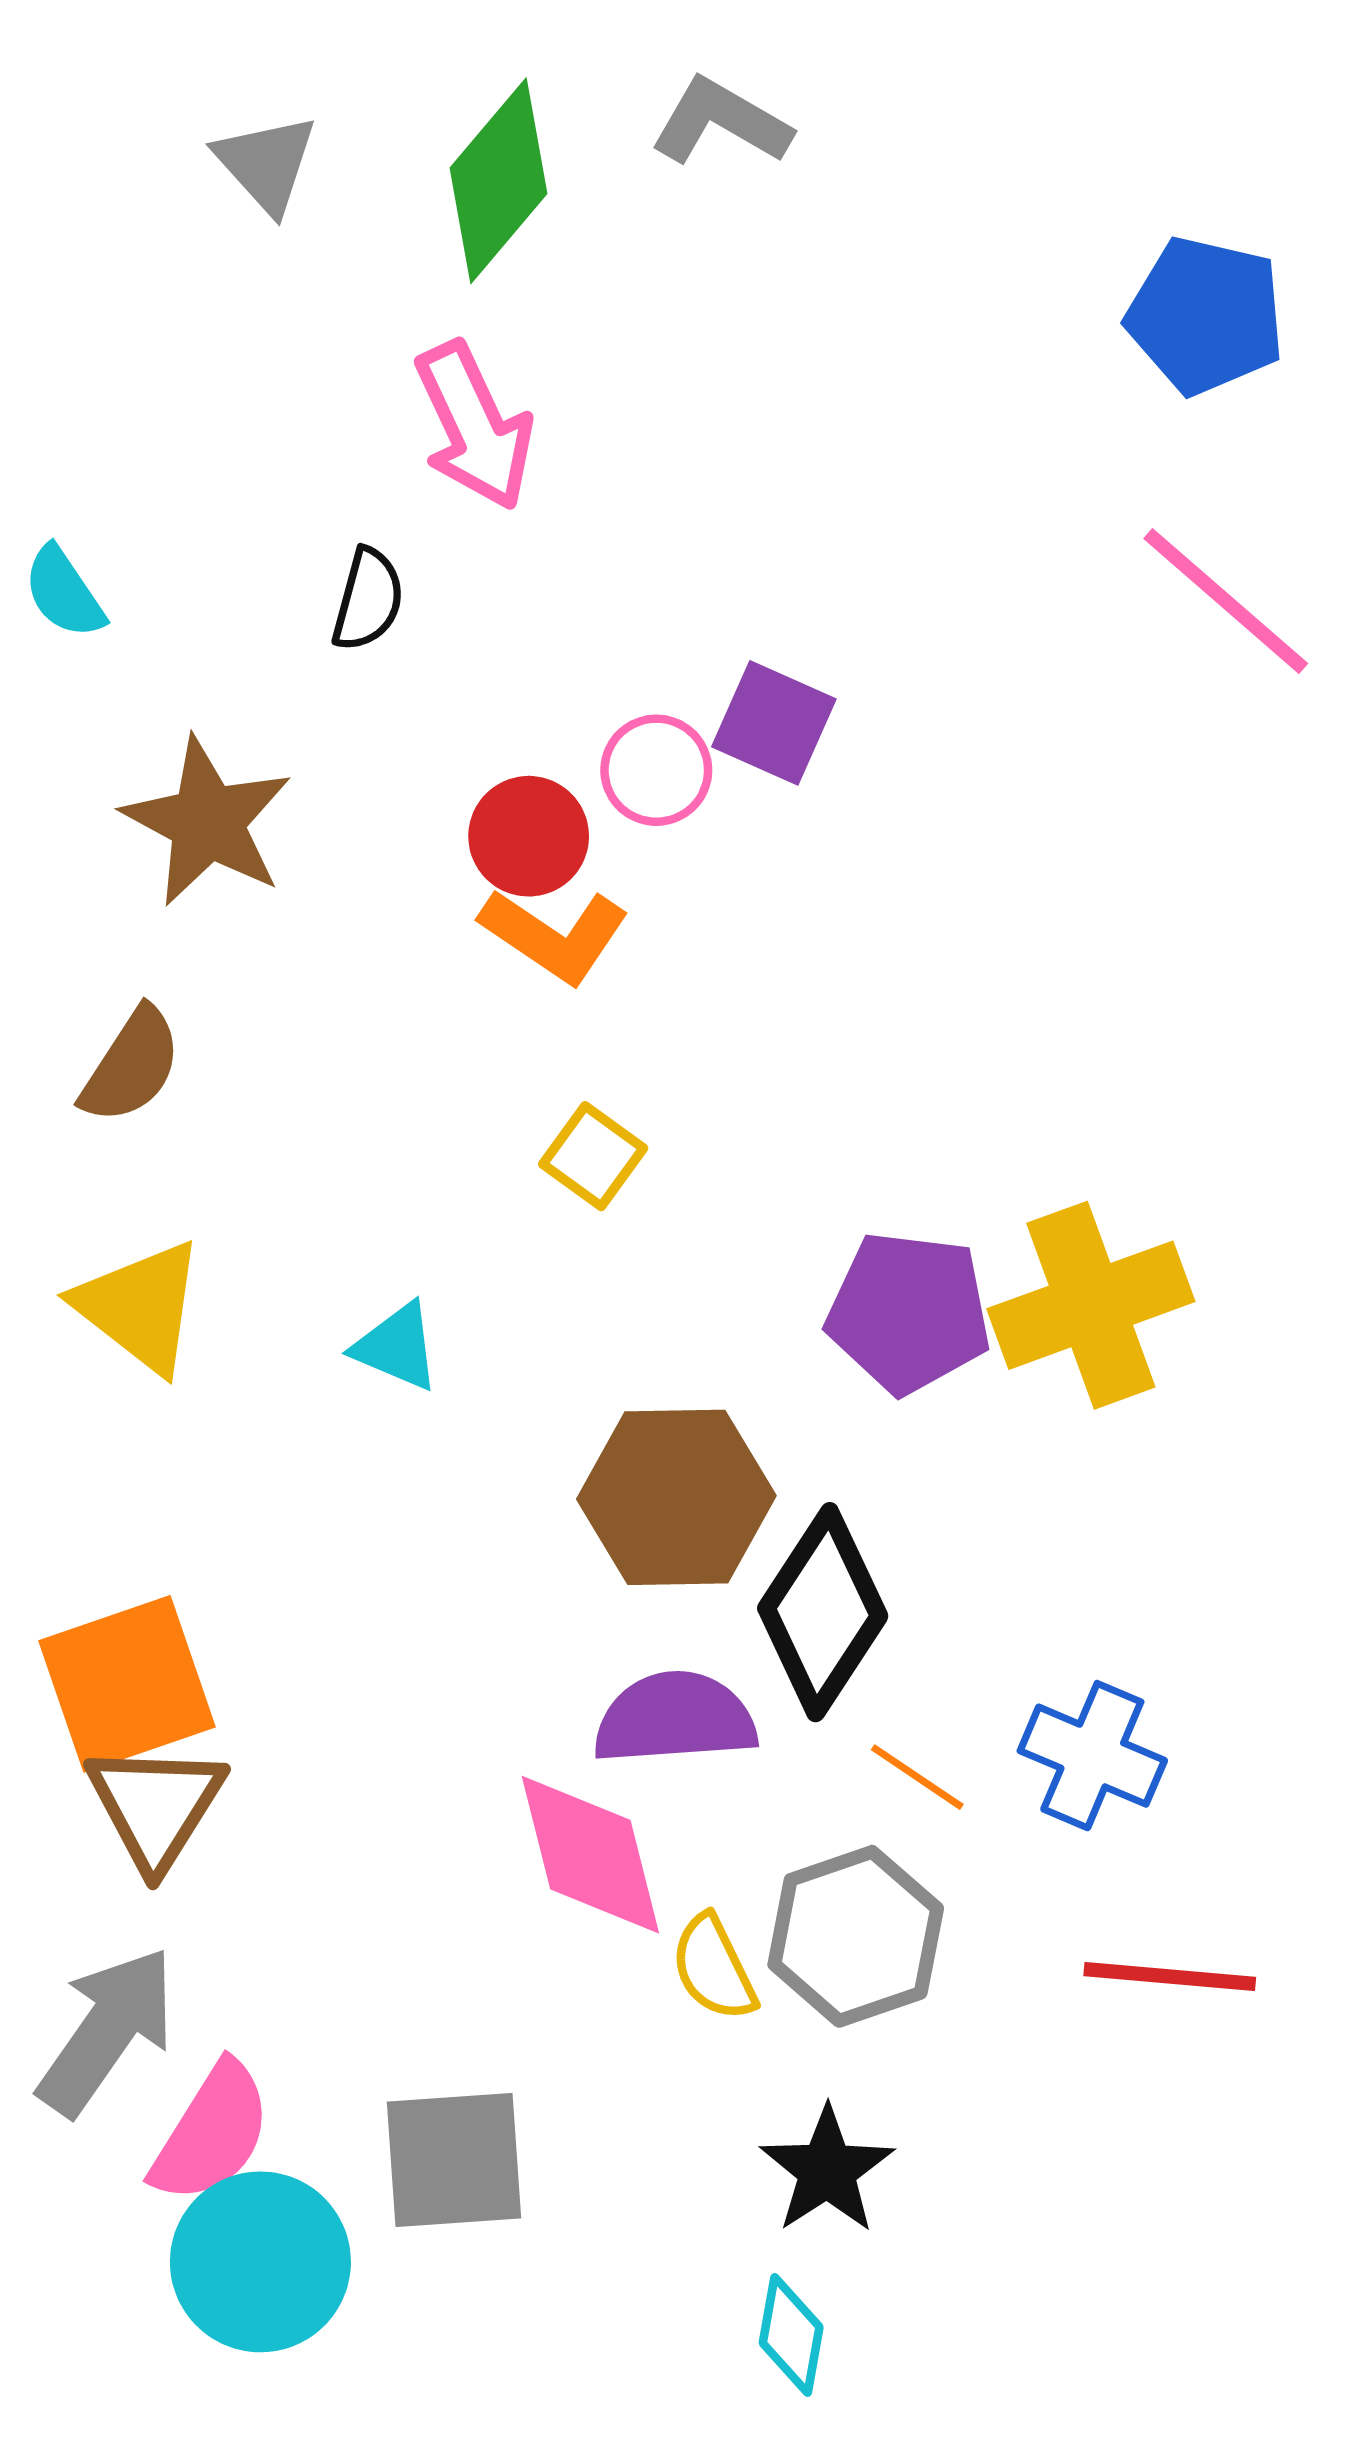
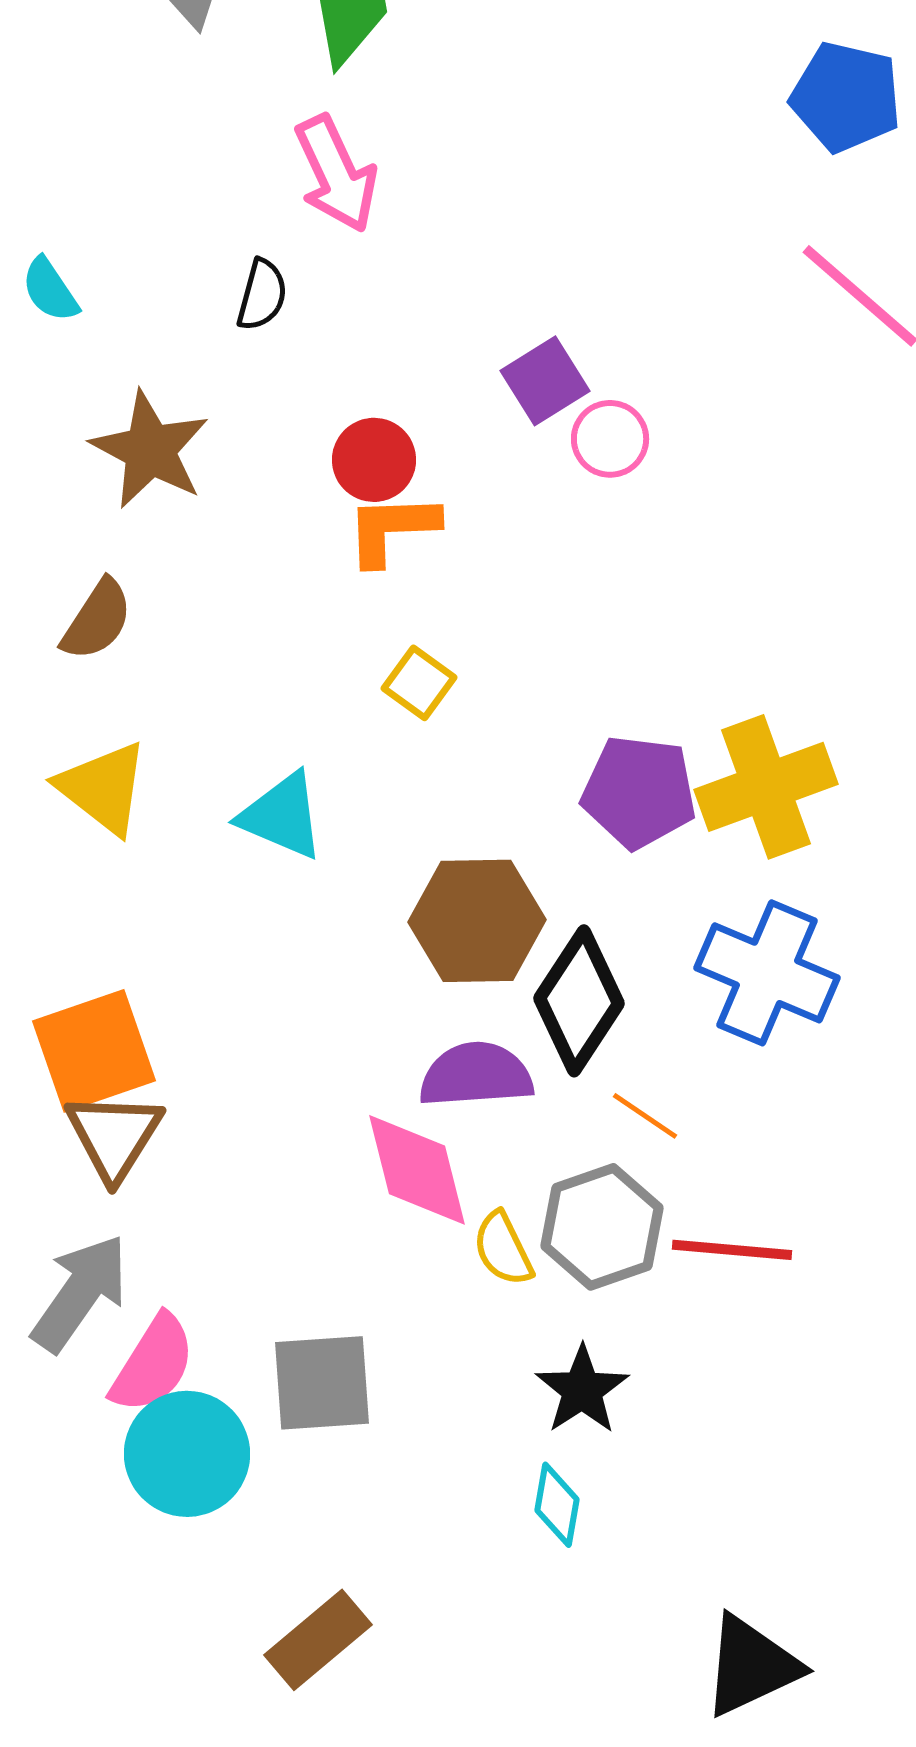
purple square: (774, 723) -> (545, 381), turned 34
pink circle: (656, 770) -> (610, 439), moved
orange L-shape: (554, 935) -> (392, 529), turned 144
cyan triangle: (397, 1347) -> (282, 816), size x1.4
blue cross: (1092, 1756) -> (767, 973), moved, size x1.4
red line: (1170, 1976) -> (732, 1250), moved

